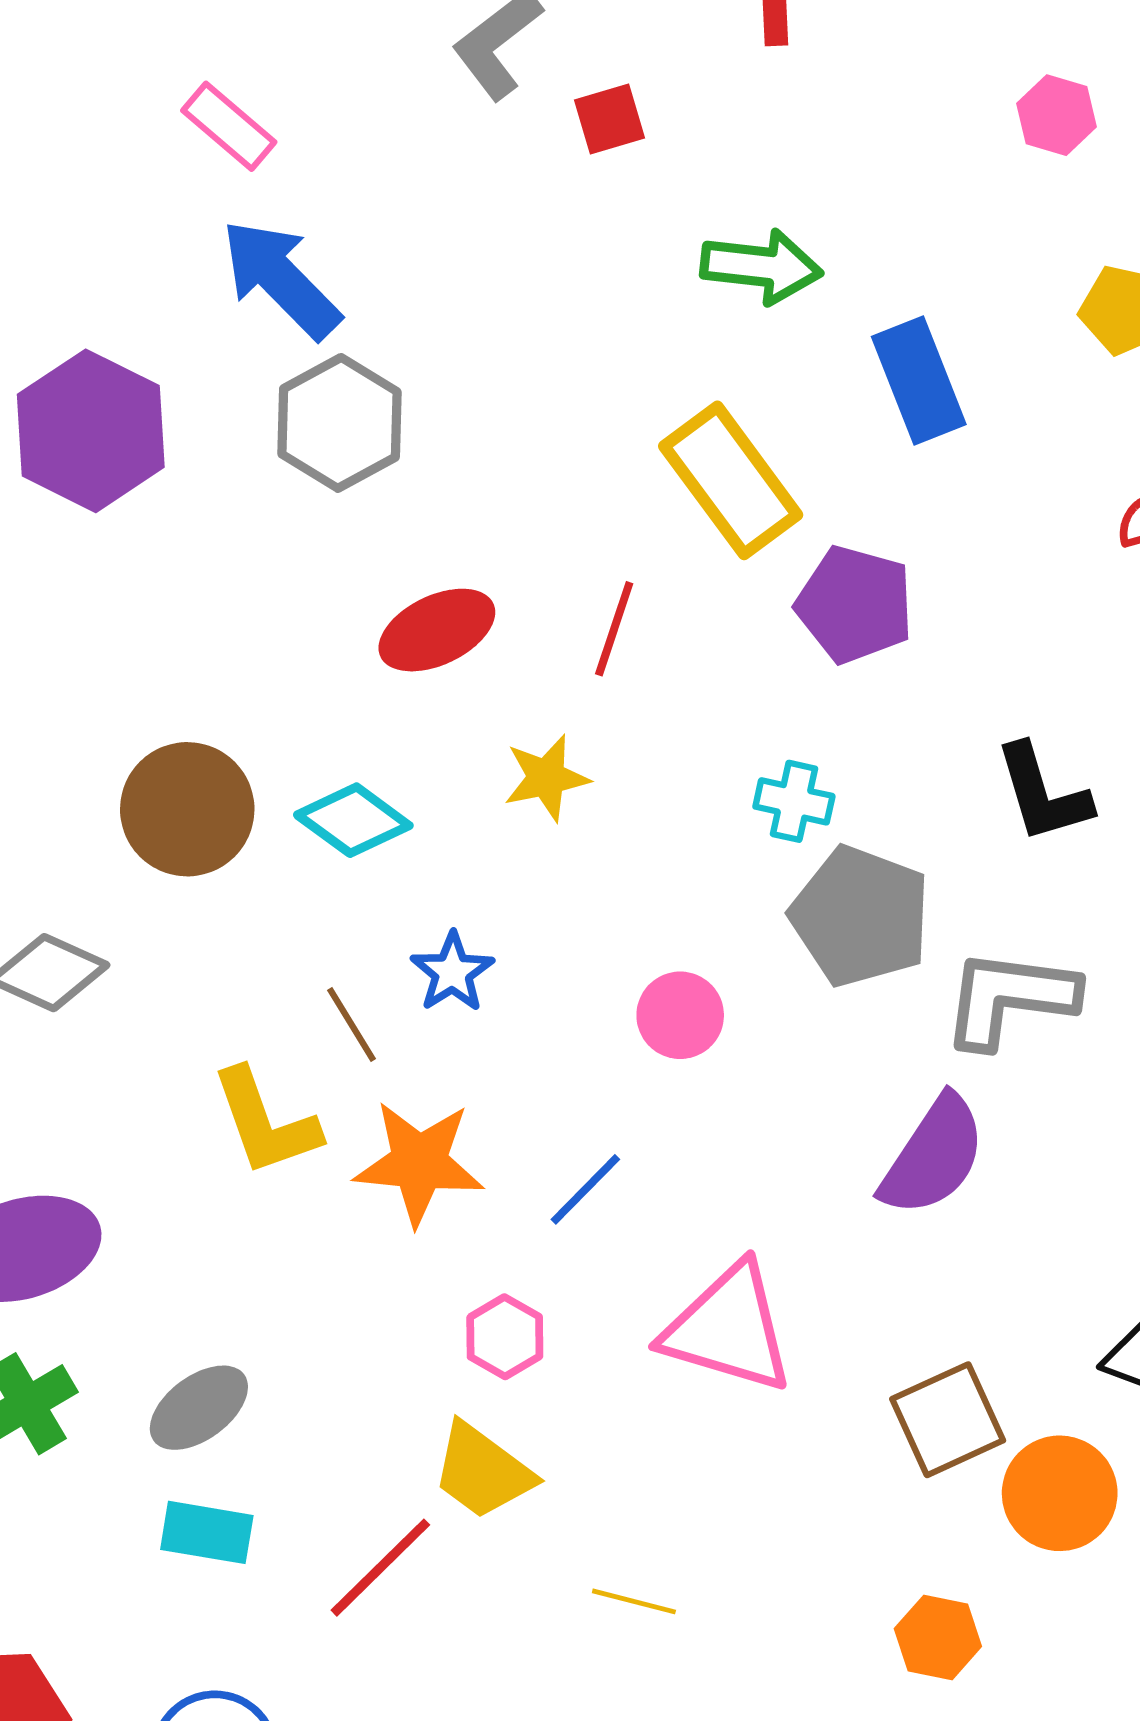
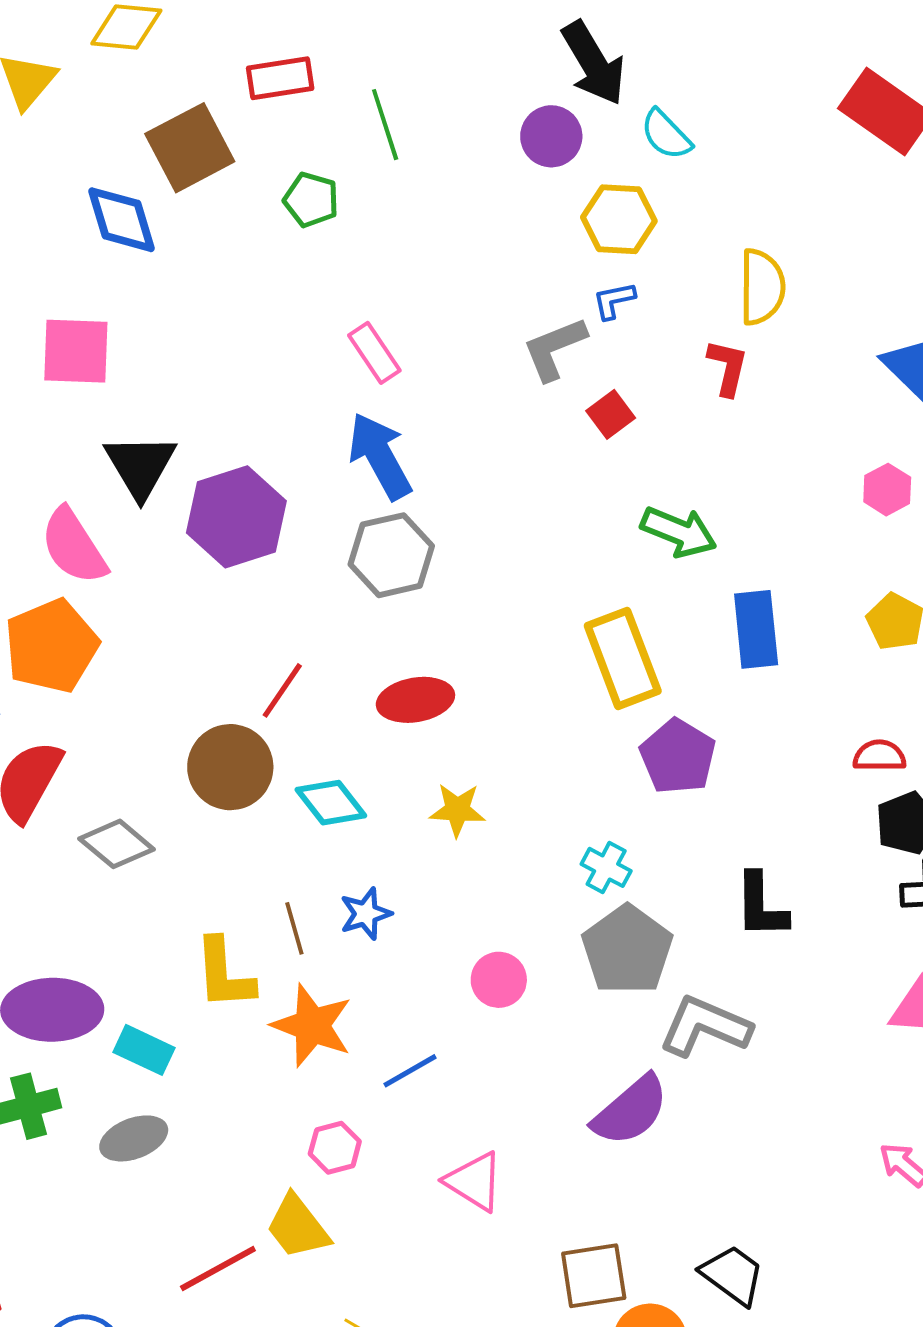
red square: (609, 119) -> (611, 414), turned -36
red line: (614, 629) -> (282, 690), moved
pink triangle: (728, 1329) -> (474, 1181), size x0.7
cyan rectangle: (207, 1532) -> (144, 1050), moved

